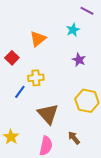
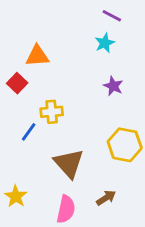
purple line: (87, 11) -> (112, 16), moved
orange triangle: (38, 39) -> (37, 56), moved, turned 36
brown arrow: (74, 138) -> (106, 198), turned 96

